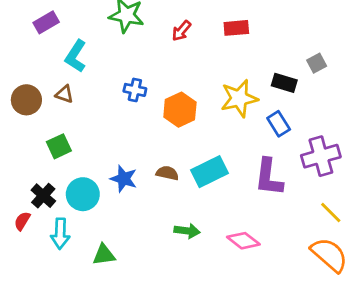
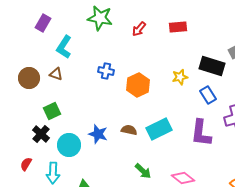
purple rectangle: (46, 22) -> (43, 23), turned -30
black rectangle: (284, 83) -> (212, 66), size x1.4
yellow star: (239, 98) -> (180, 77), size x0.6
black cross: (43, 196) -> (41, 134), moved
green arrow: (187, 231) -> (143, 171), turned 36

